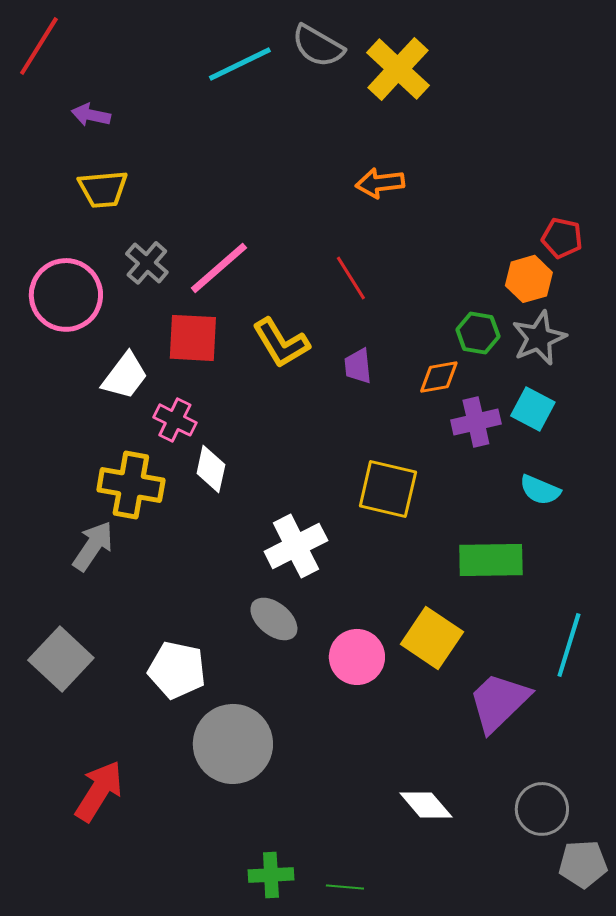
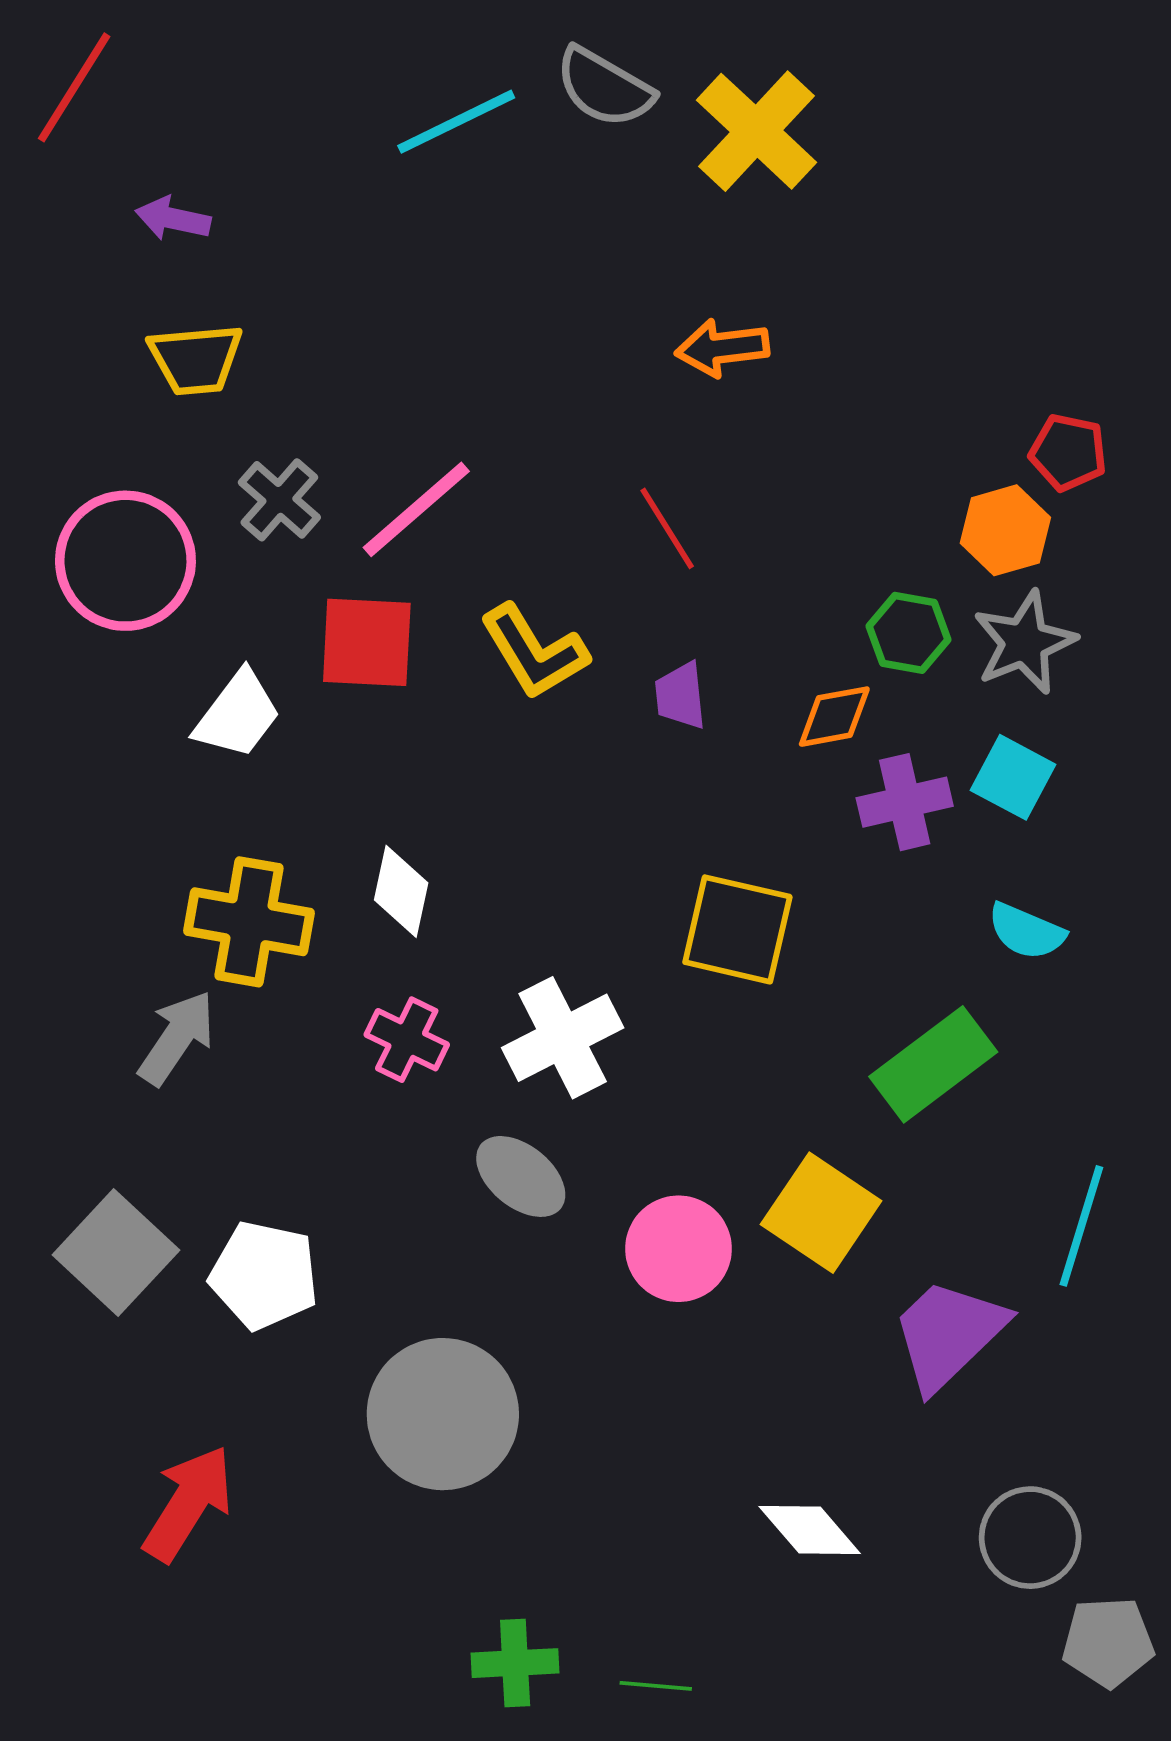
pink cross: (175, 420) -> (407, 1040), moved
green rectangle: (491, 560) -> (933, 1064), turned -36
white pentagon: (177, 670) -> (264, 1275), moved

